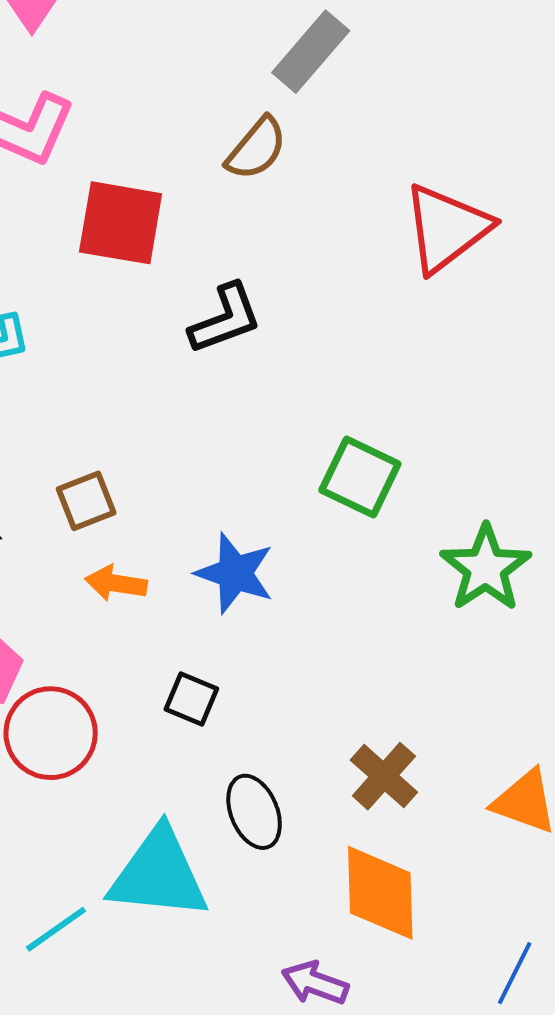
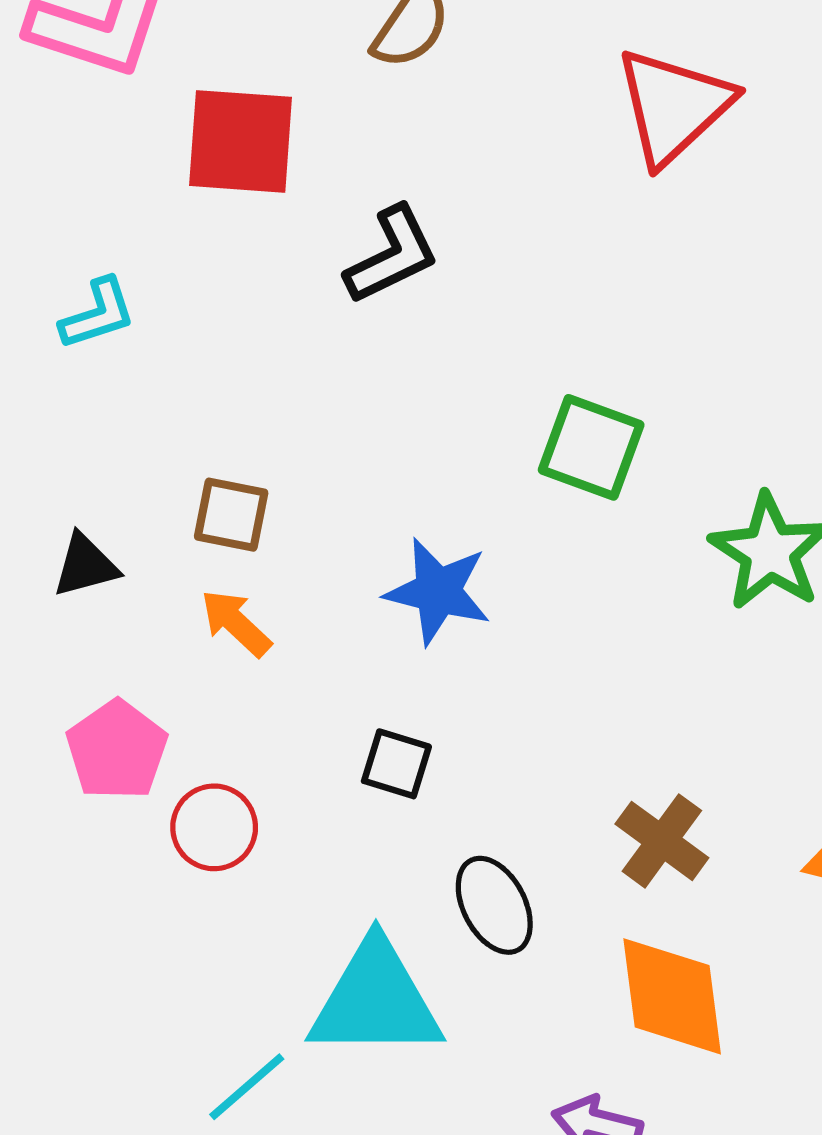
brown square: (86, 501) -> (231, 515), turned 38
orange arrow: (116, 583) -> (236, 623), moved, turned 40
red circle: (51, 733) -> (214, 827), size x0.7

